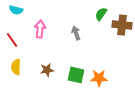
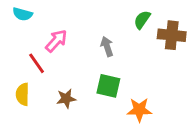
pink arrow: (40, 29) -> (56, 41), turned 36
red line: (12, 40) -> (37, 63), moved
green square: (76, 75) -> (108, 86), moved

